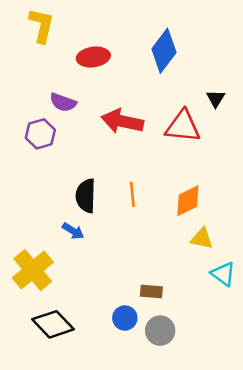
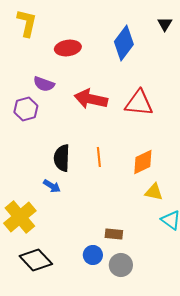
black triangle: (216, 99) -> (165, 24), moved

